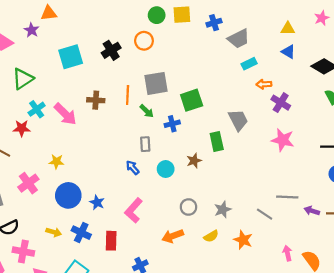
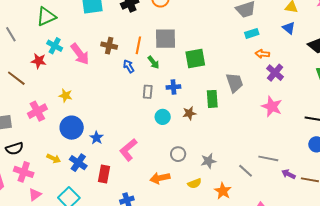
cyan cross: (37, 109) -> (55, 46), turned -35
blue cross: (172, 124) -> (173, 87), moved
blue arrow: (133, 168) -> (129, 66), moved

